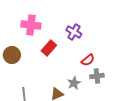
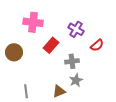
red semicircle: (88, 60) -> (97, 45), moved
gray cross: (97, 76) -> (72, 61), moved

